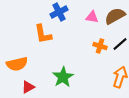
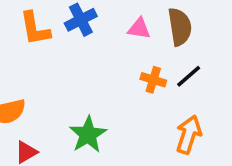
brown semicircle: (115, 16) -> (180, 27), turned 110
orange L-shape: (43, 34) -> (35, 29), moved

